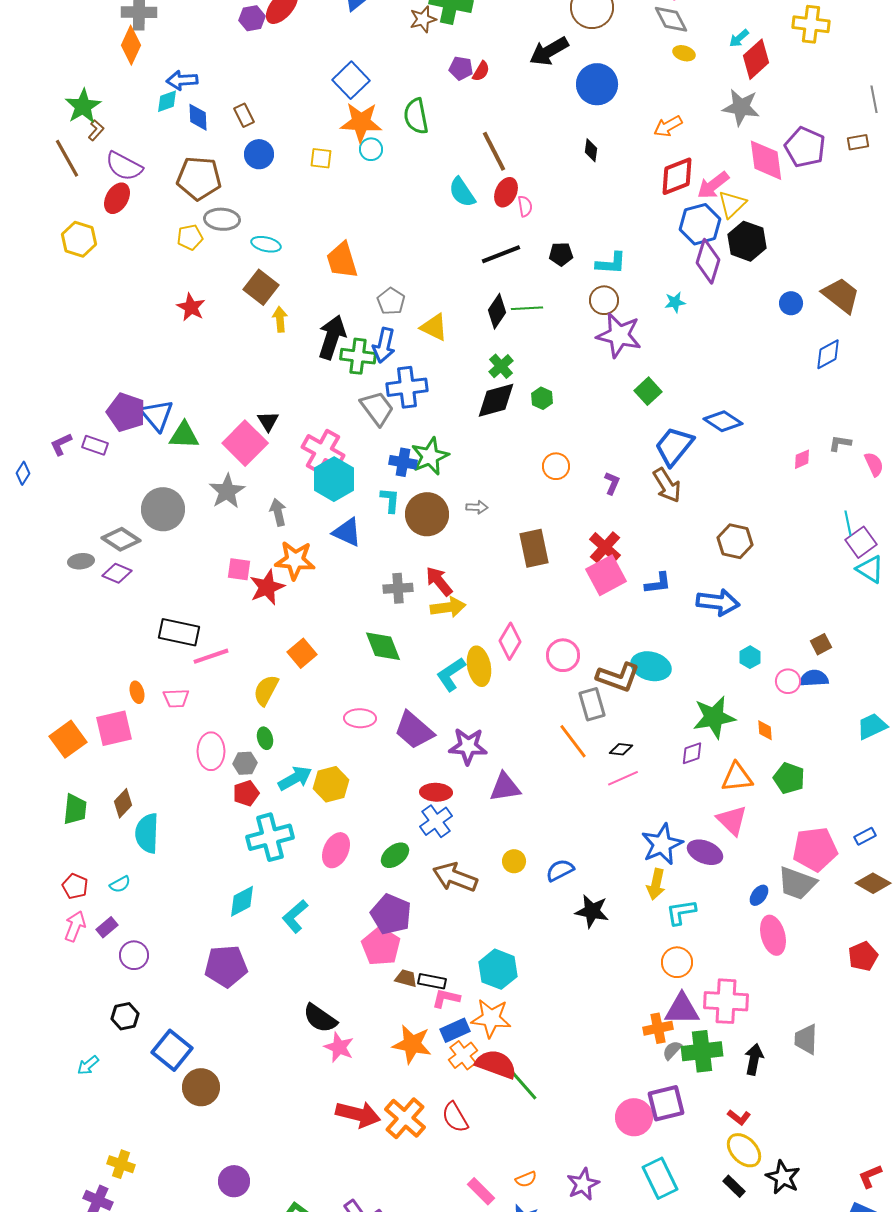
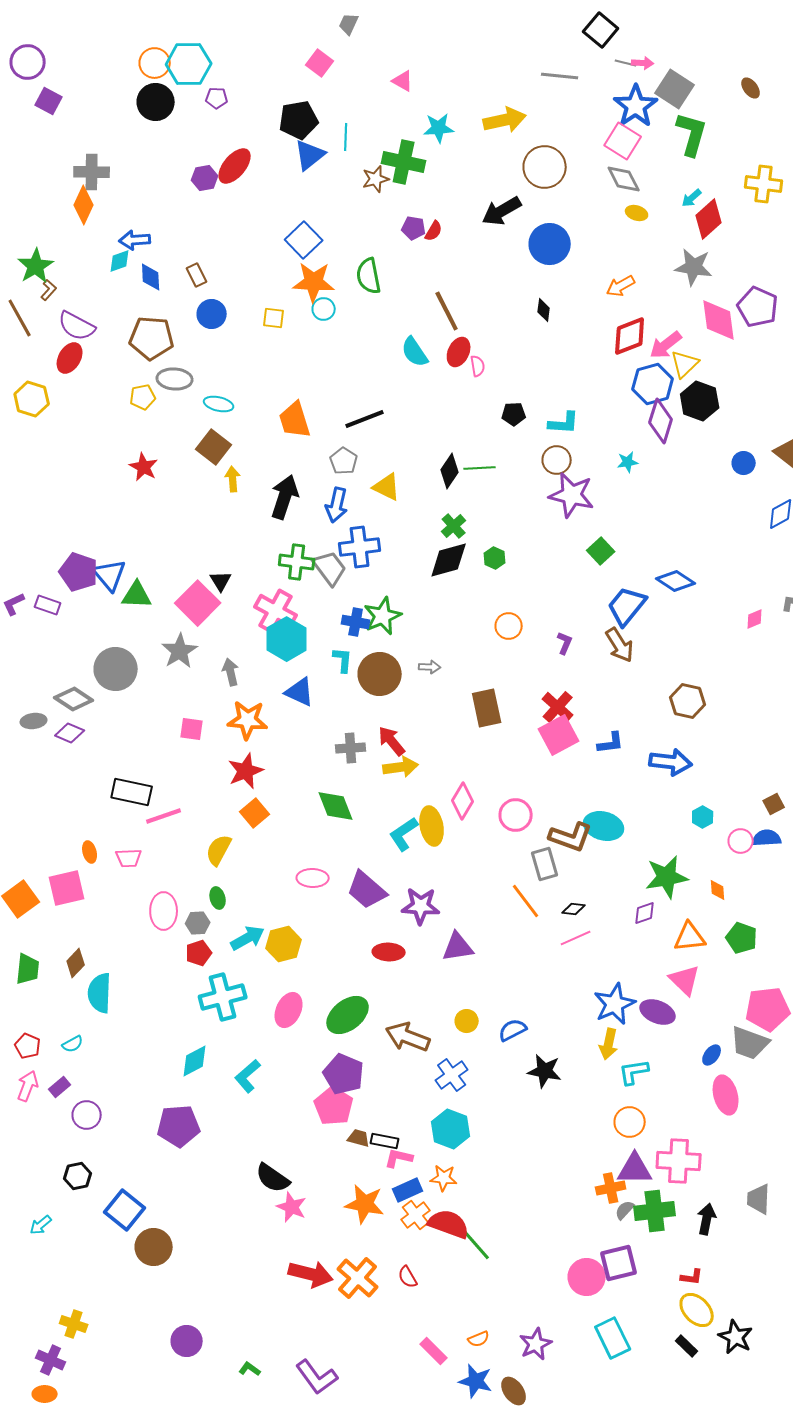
black line: (501, 254) -> (365, 419), moved
green cross: (358, 356) -> (297, 562), moved
red star: (267, 587) -> (246, 771), moved
blue cross: (436, 821) -> (452, 1075), moved
green ellipse: (395, 855) -> (348, 1015), size x1.5
orange star: (491, 1018) -> (444, 1178), size x0.7
red semicircle: (455, 1117) -> (408, 1277), size x0.7
red L-shape: (739, 1117) -> (692, 1277), turned -30

